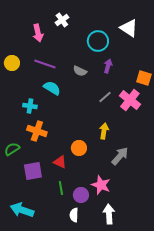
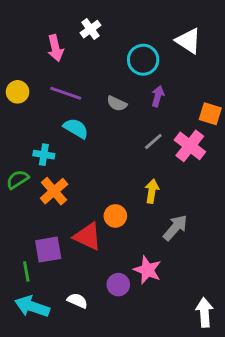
orange cross: (37, 131) -> (54, 191), turned 30
green semicircle: (12, 149) -> (18, 179), moved
red triangle: (60, 162) -> (88, 236), size x1.5
green line: (61, 188) -> (26, 271), moved
white arrow: (109, 214) -> (204, 312), moved
white semicircle: (74, 215) -> (77, 301), moved, turned 112

